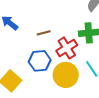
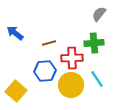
red cross: (67, 48) -> (72, 58), turned 30

